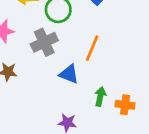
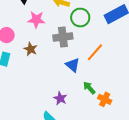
green arrow: (100, 96) -> (89, 88), turned -72

